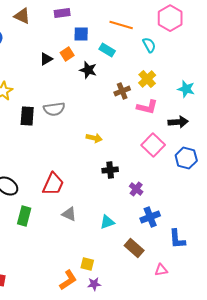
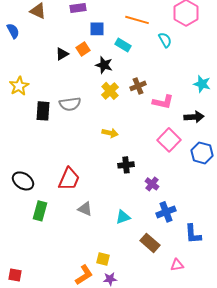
yellow cross: (147, 79) -> (110, 91), moved

